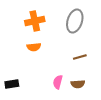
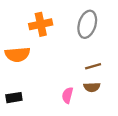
orange semicircle: (34, 47) -> (17, 55), moved, size x1.5
brown semicircle: (78, 84) -> (92, 87), moved

